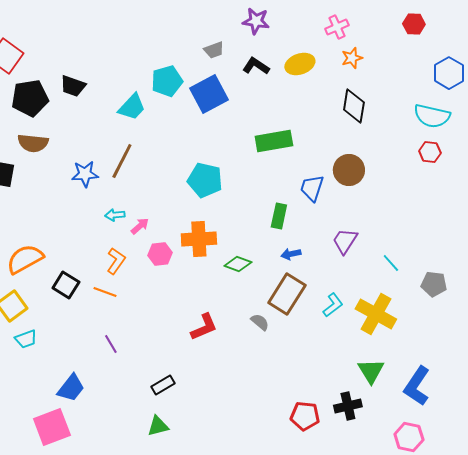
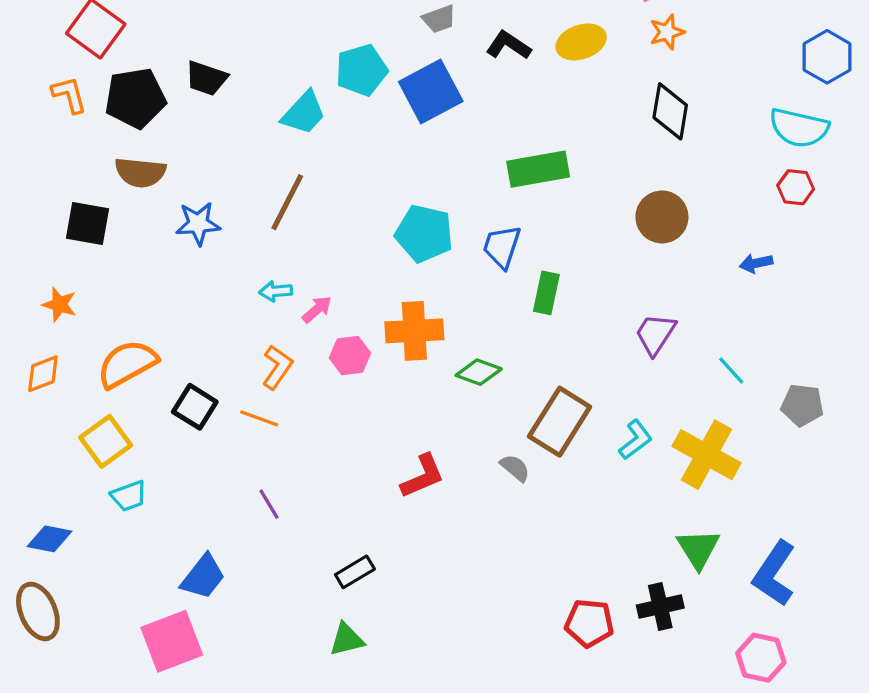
blue star: (85, 174) -> (198, 224), moved
blue trapezoid: (312, 188) -> (502, 247), moved
blue arrow: (291, 254) -> (756, 263), moved

